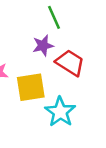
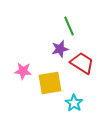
cyan star: (60, 112) -> (74, 103), size x0.7

